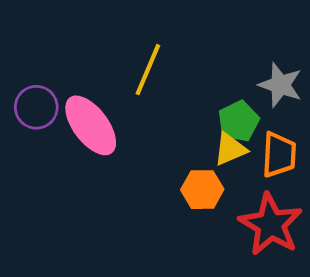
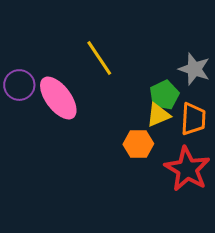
yellow line: (148, 70) -> (99, 58), turned -57

